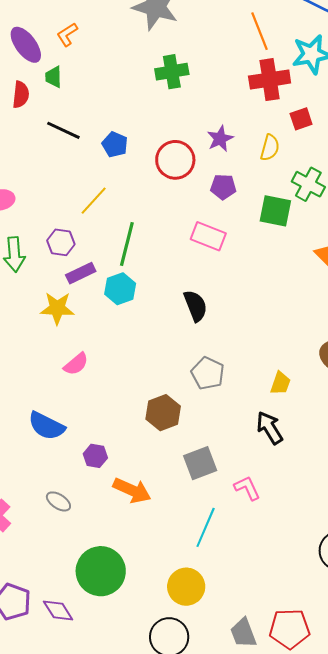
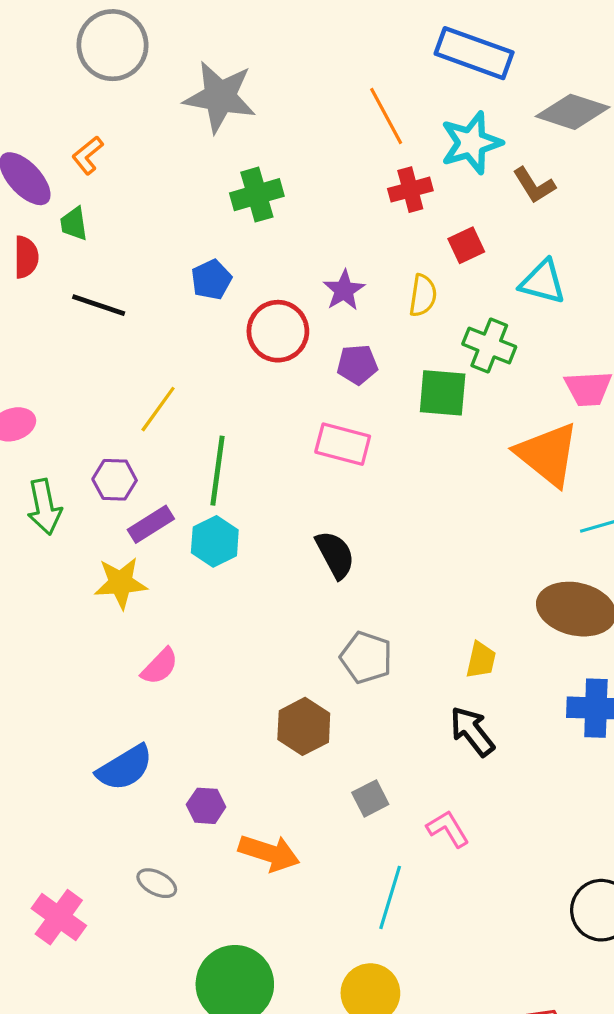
red cross: (270, 80) -> (410, 190), size x0.7
blue pentagon: (115, 144) -> (211, 280), moved, turned 30
blue semicircle: (47, 426) -> (125, 768), turned -51
gray square: (200, 463) -> (370, 798), size x0.7

